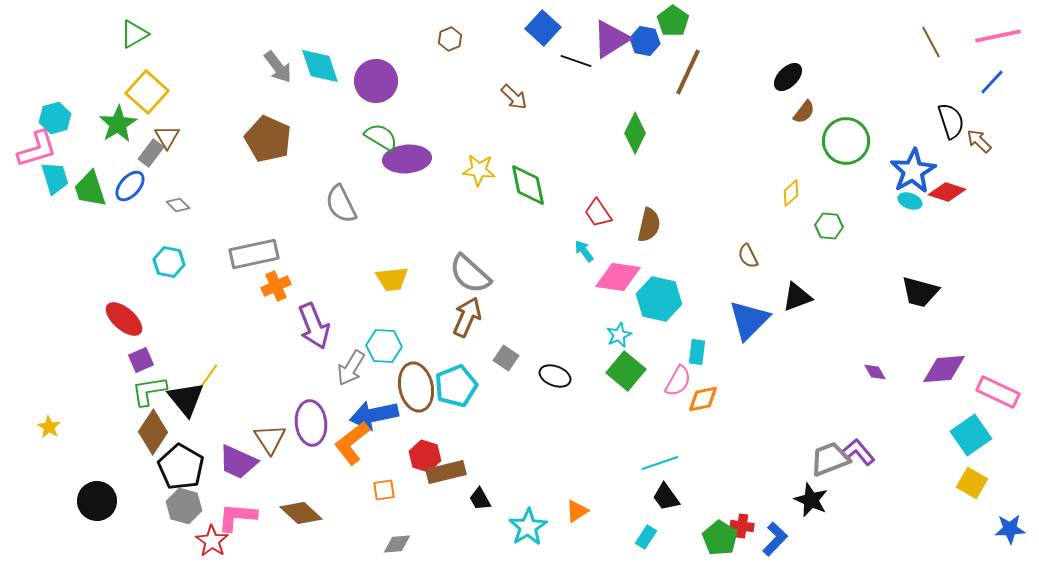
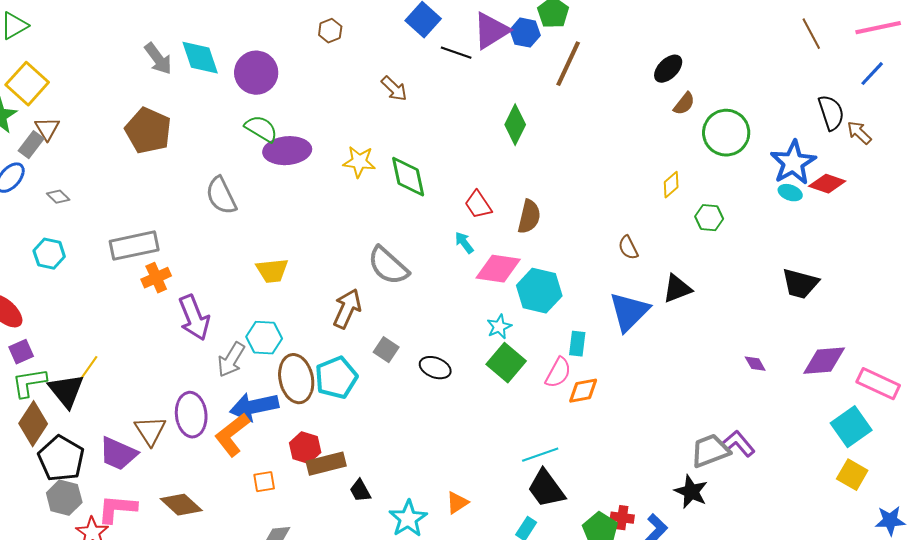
gray semicircle: (470, 274) -> (388, 266), moved
black trapezoid: (666, 497) -> (546, 489), size x1.4

